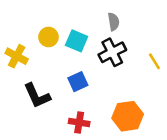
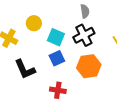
cyan square: (77, 41) -> (56, 37), moved
orange hexagon: (128, 116) -> (89, 66), moved

